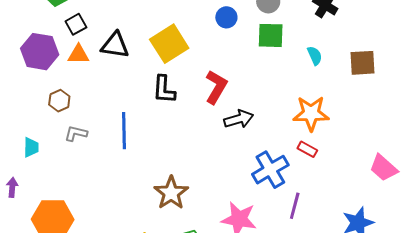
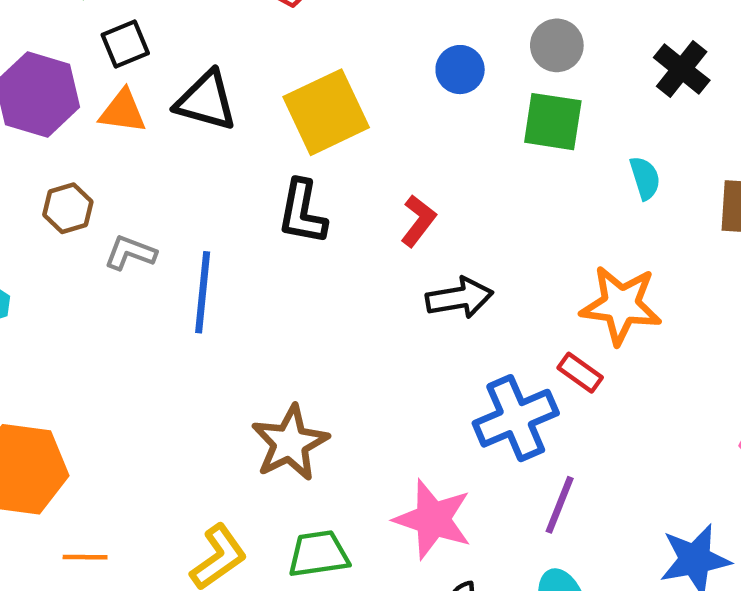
red L-shape: (216, 87) -> (418, 221), size x0.7
gray L-shape: (76, 133) -> (130, 253), moved
red rectangle: (307, 149) -> (580, 373), moved

